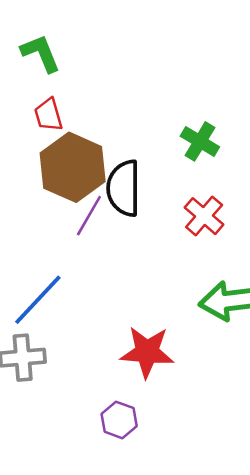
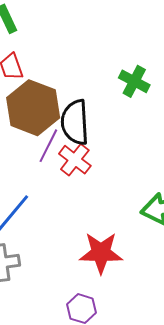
red cross: (204, 216) -> (75, 160), moved

